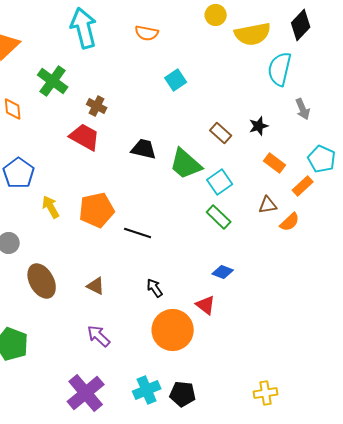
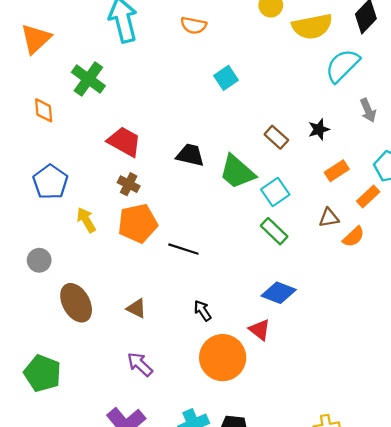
cyan semicircle: (280, 69) -> (342, 66), turned 32
brown cross: (97, 106) -> (129, 184), moved
orange rectangle: (275, 163) -> (337, 171), turned -70
blue diamond: (223, 272) -> (279, 293), size x1.4

